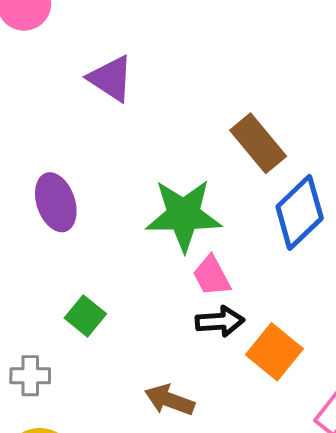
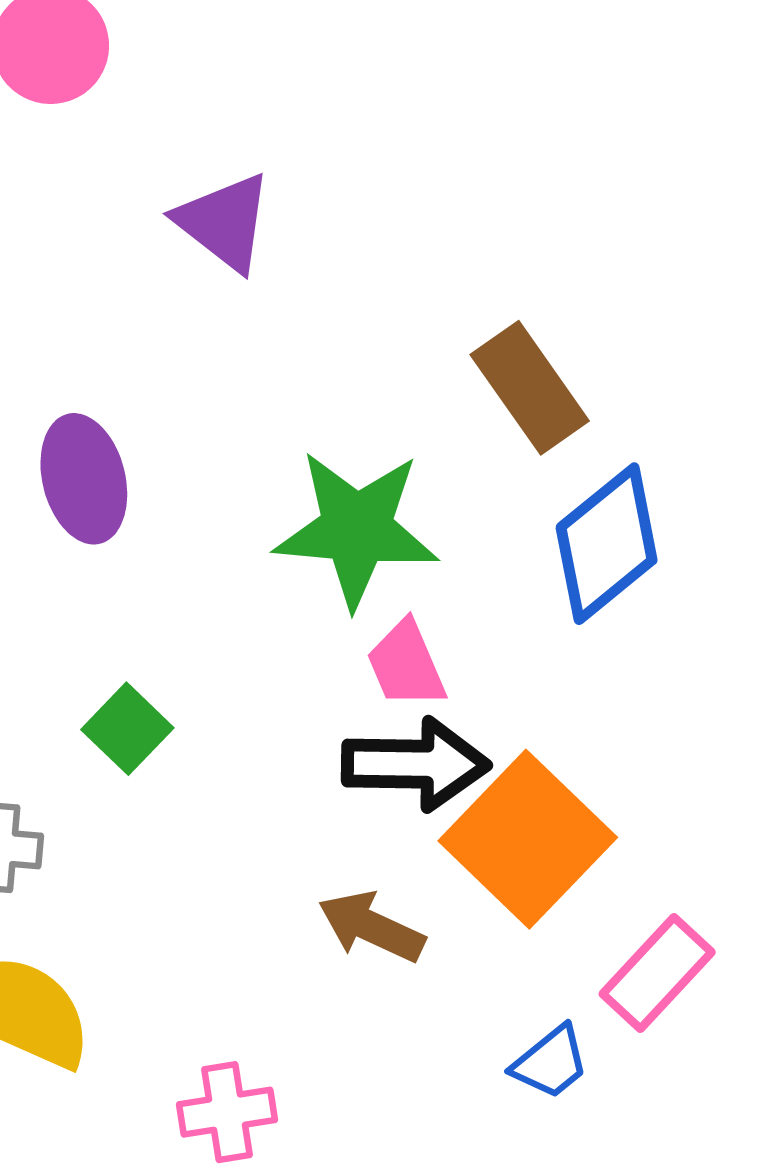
black arrow: (220, 321) -> (416, 764), size x1.4
orange square: (274, 352) -> (528, 839), size x1.4
brown arrow: (170, 400) -> (371, 927), moved

